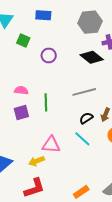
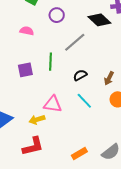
pink semicircle: (21, 90) -> (27, 31), moved
gray line: (84, 92) -> (75, 42), moved, turned -30
black semicircle: (86, 118) -> (80, 75), moved

